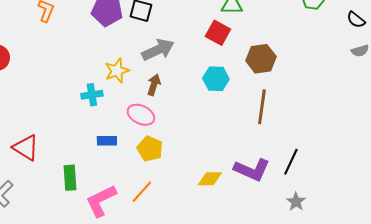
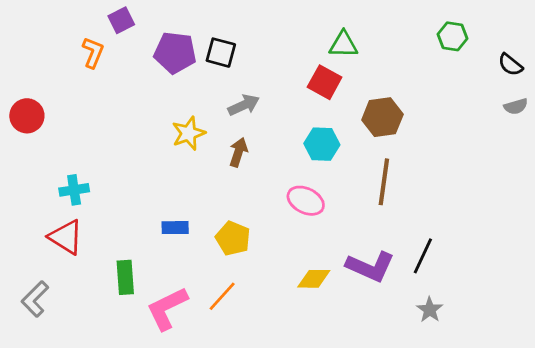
gray arrow: (158, 50) -> (244, 105), size x0.7
cyan cross: (92, 95) -> (74, 190), moved
pink ellipse: (141, 115) -> (306, 201), moved

